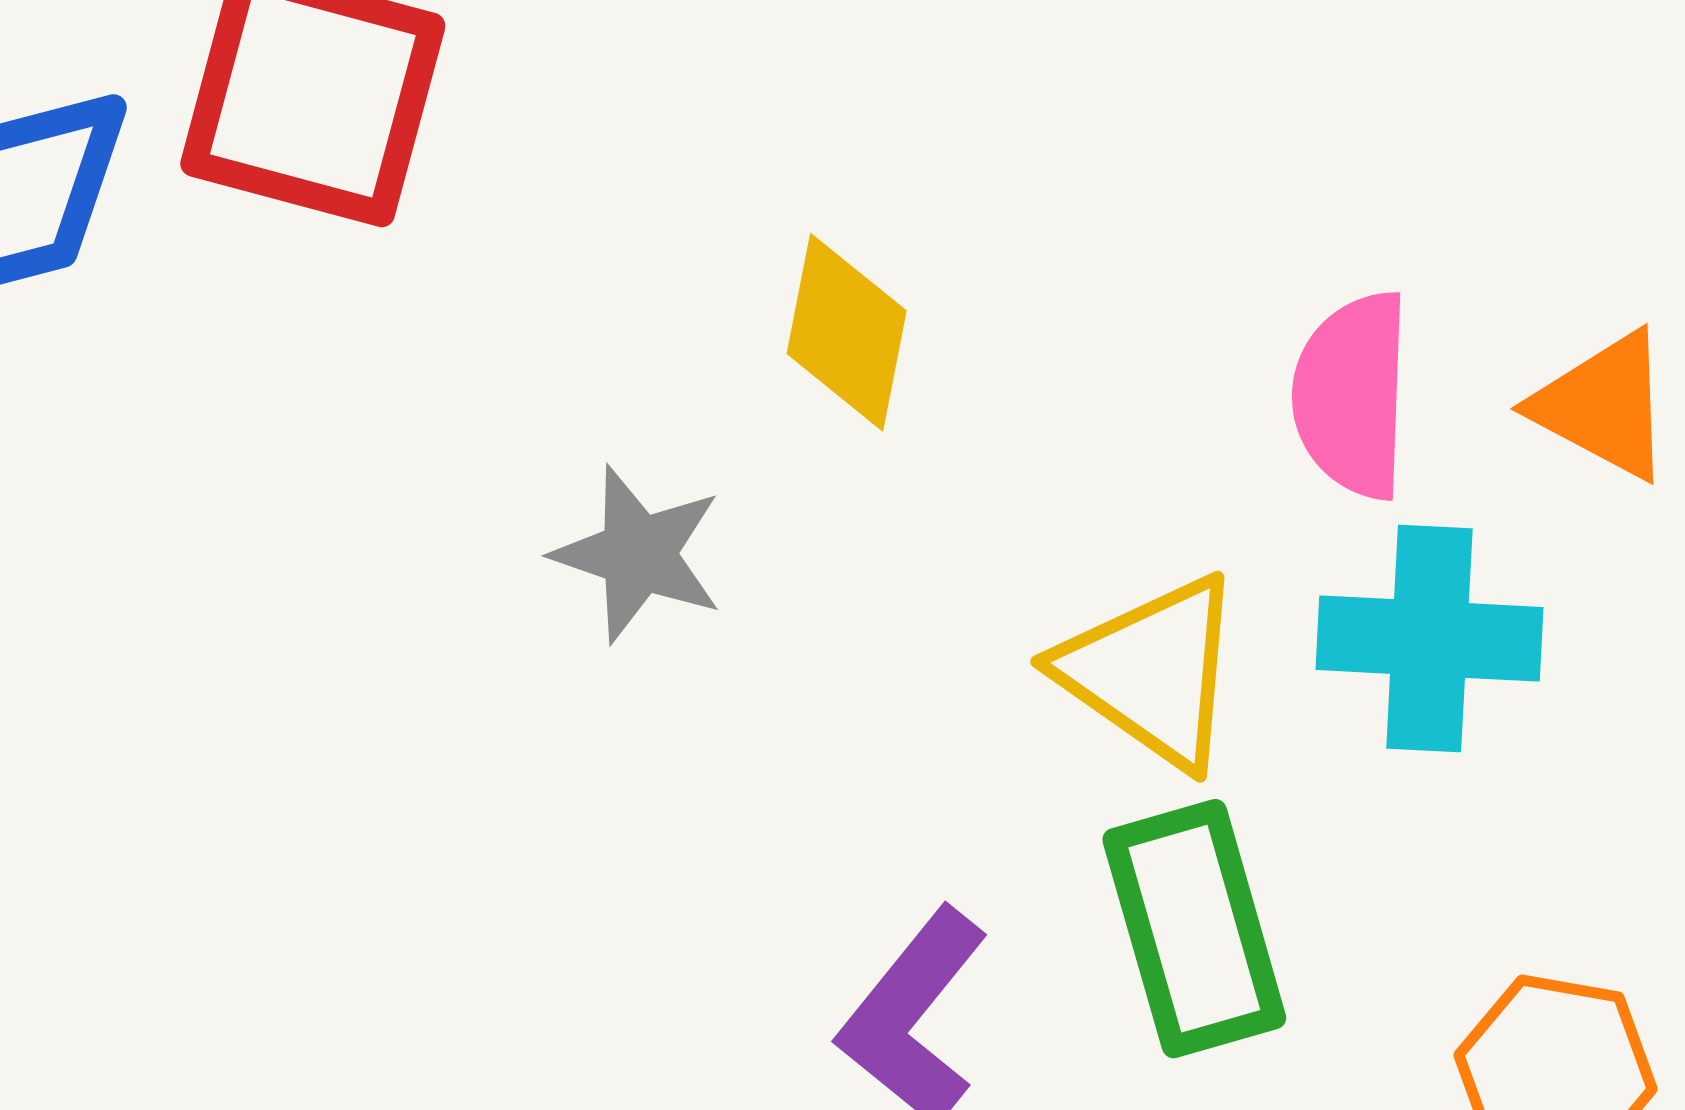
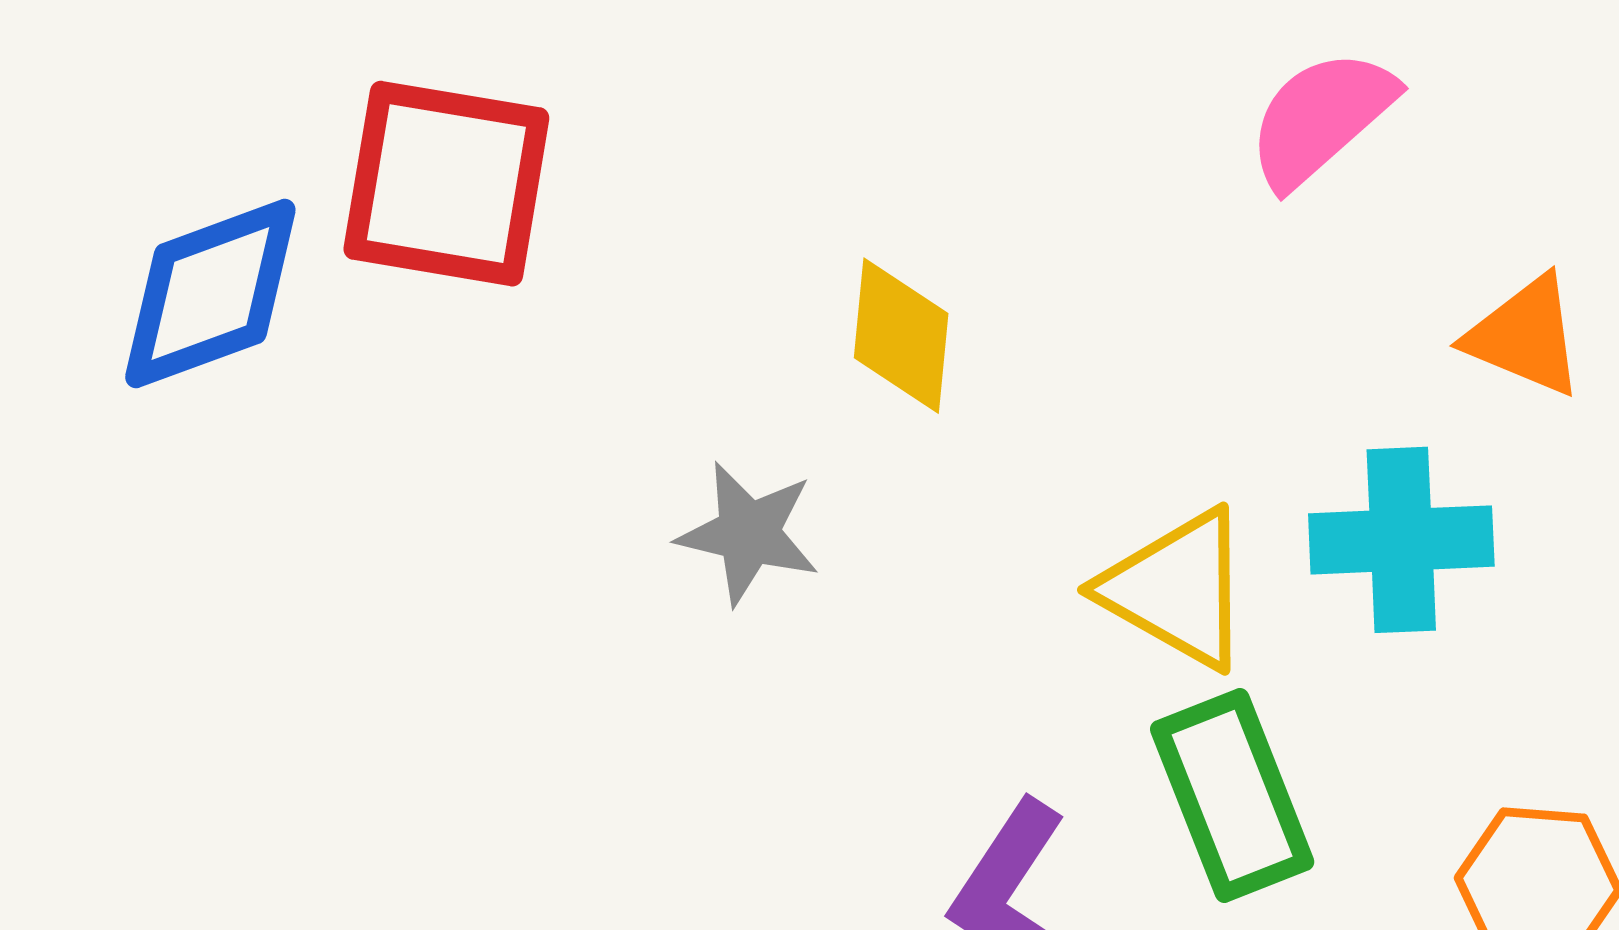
pink semicircle: (1352, 395) -> (1321, 118), moved, turned 52

